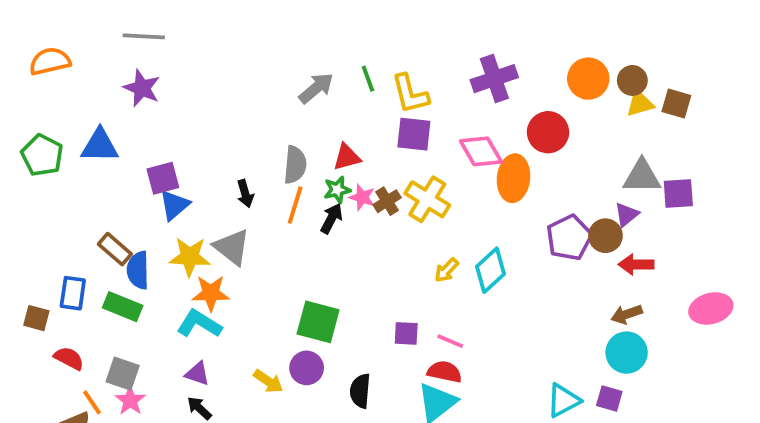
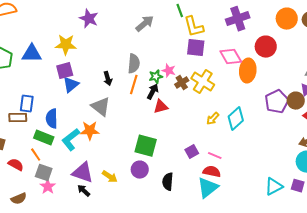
green line: (368, 79) -> (180, 11), moved
purple star: (142, 88) -> (89, 19), moved
red triangle: (347, 157) -> (161, 107), moved
pink star: (362, 197) -> (169, 71), moved
brown rectangle: (115, 249) -> (18, 118), moved, turned -42
yellow star: (190, 257) -> (66, 45), moved
blue rectangle: (73, 293) -> (27, 104), moved
cyan L-shape: (199, 324) -> (71, 140), moved, turned -70
purple square: (406, 333) -> (192, 152), turned -32
purple triangle: (197, 374) -> (83, 173), size x1.6
yellow arrow: (268, 381) -> (110, 177), moved
orange line: (92, 402) -> (36, 155), moved

